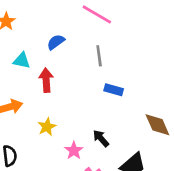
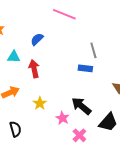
gray line: (99, 56) -> (93, 50), moved
black arrow: (101, 138) -> (81, 106), size x1.5

